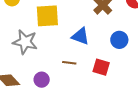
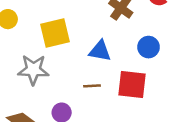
red square: (101, 67) -> (132, 84), size x1.4

